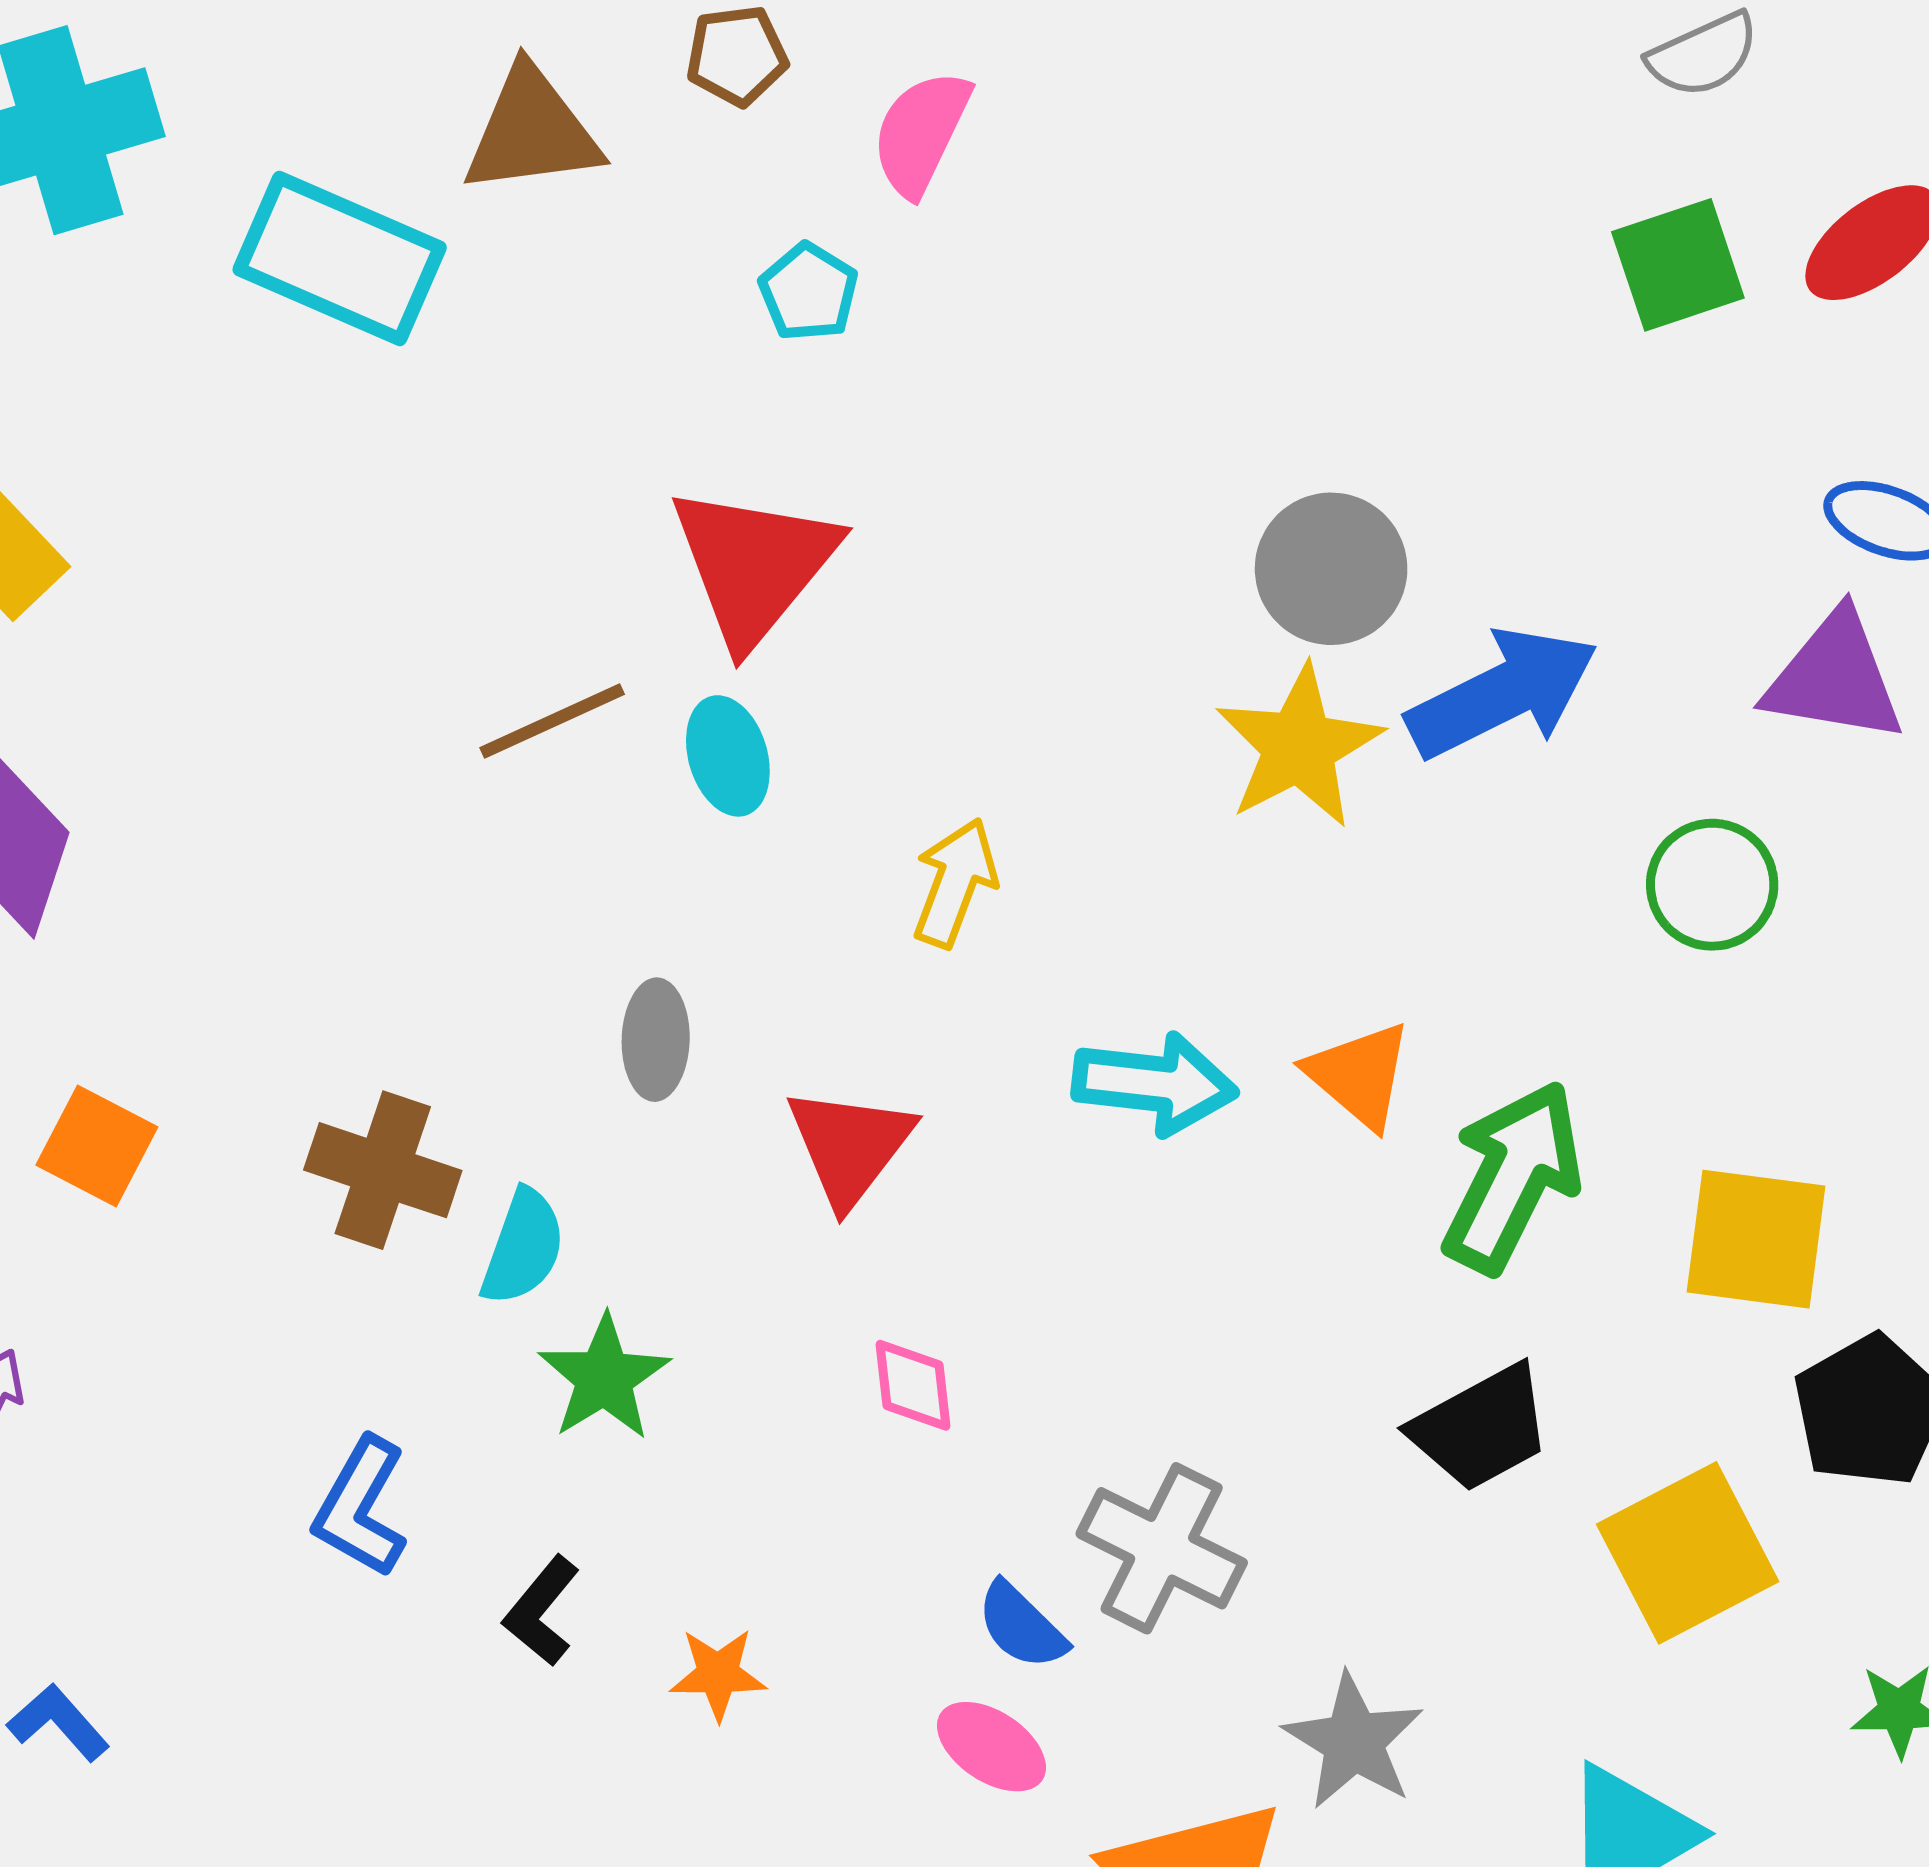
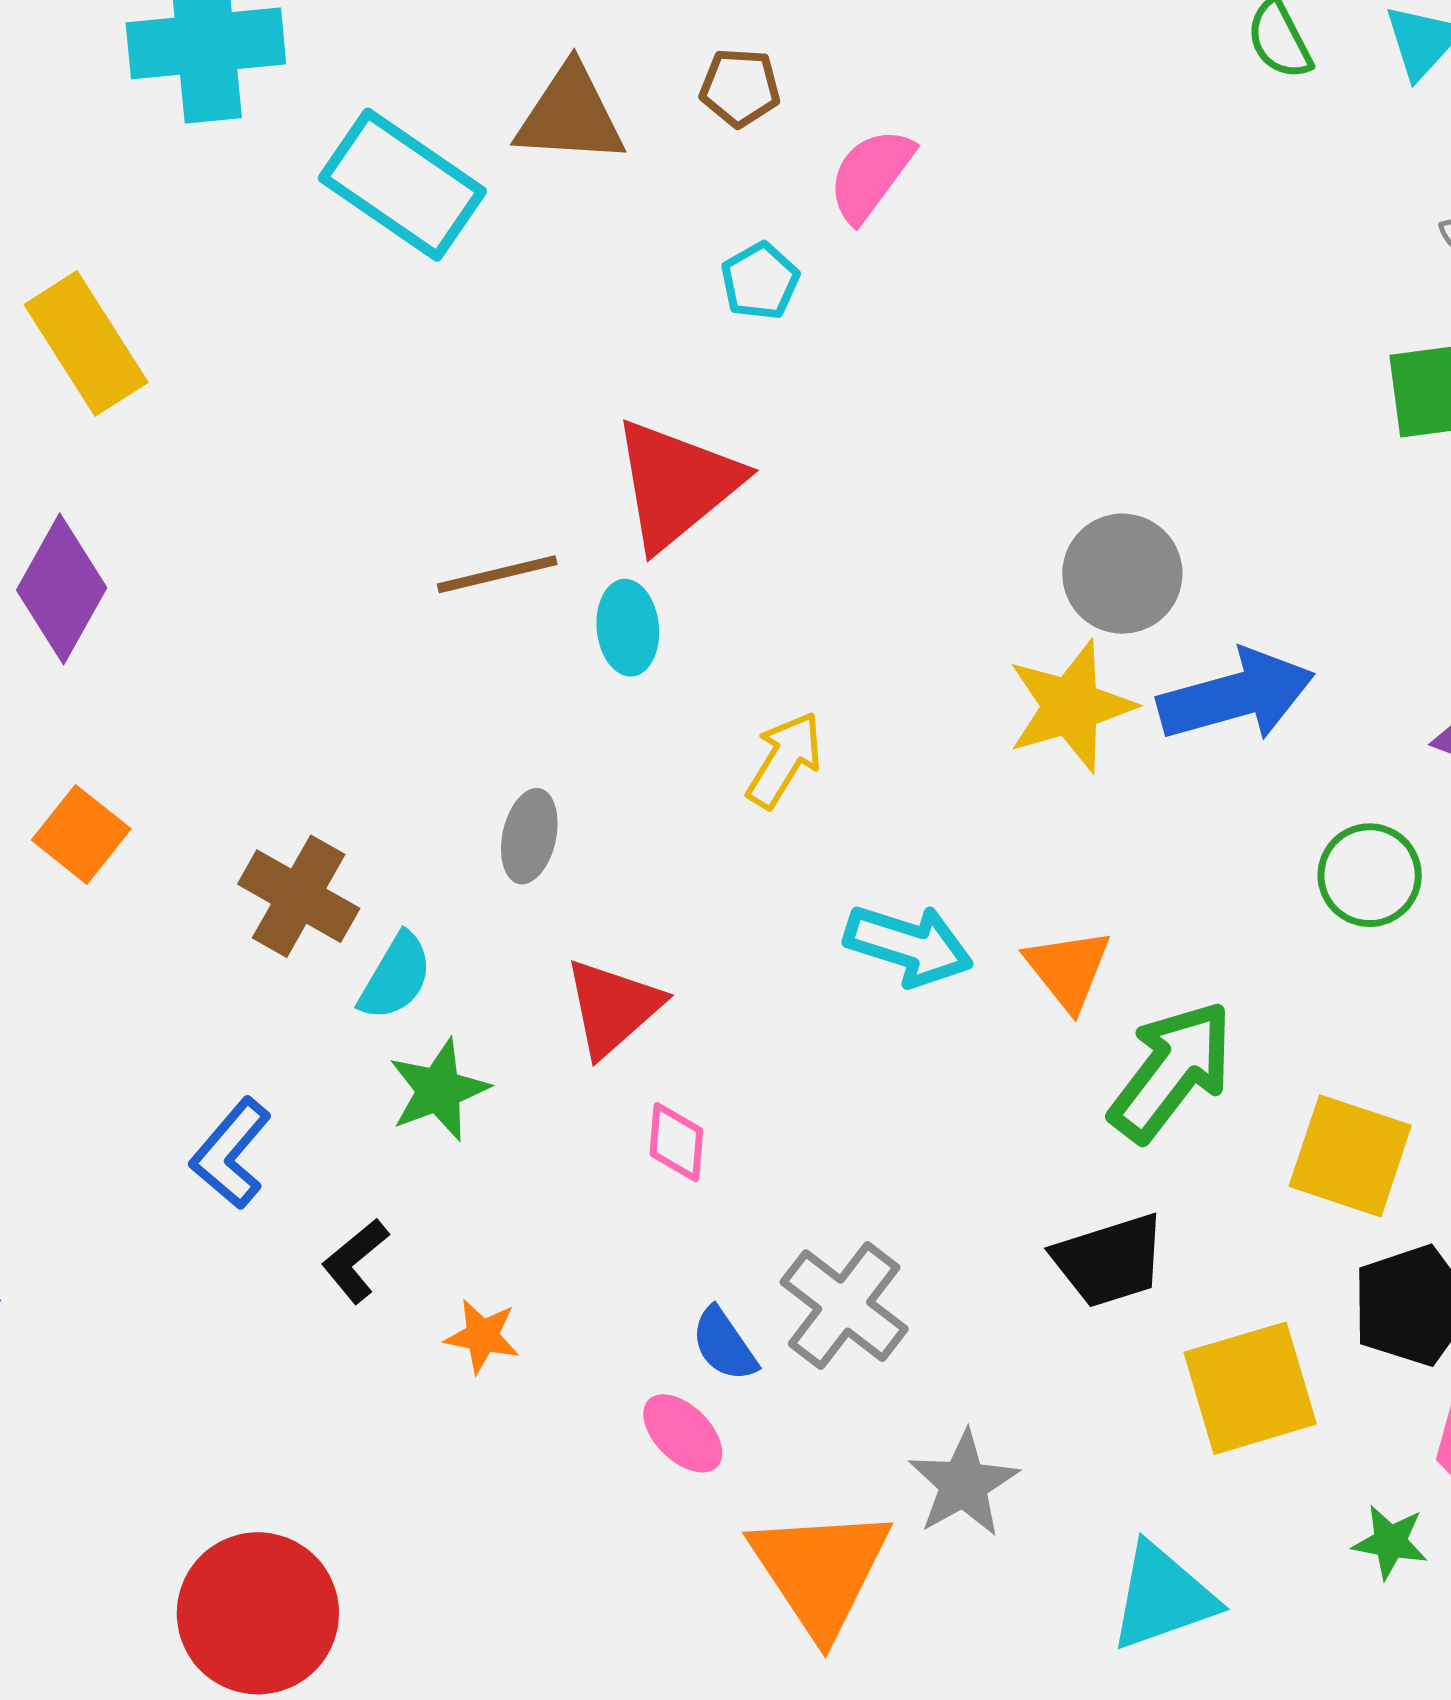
red triangle: (850, 1146) -> (613, 1007), moved

